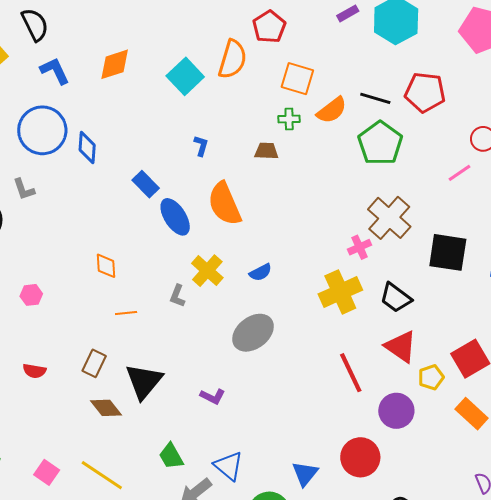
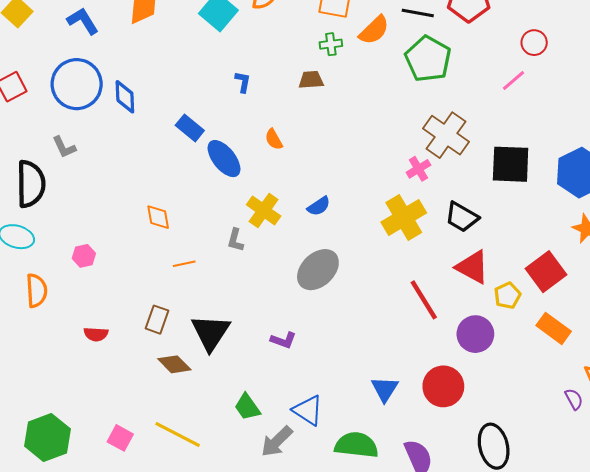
orange semicircle: (225, 204) -> (274, 139), size x0.5
blue triangle: (305, 474) -> (385, 389), moved

